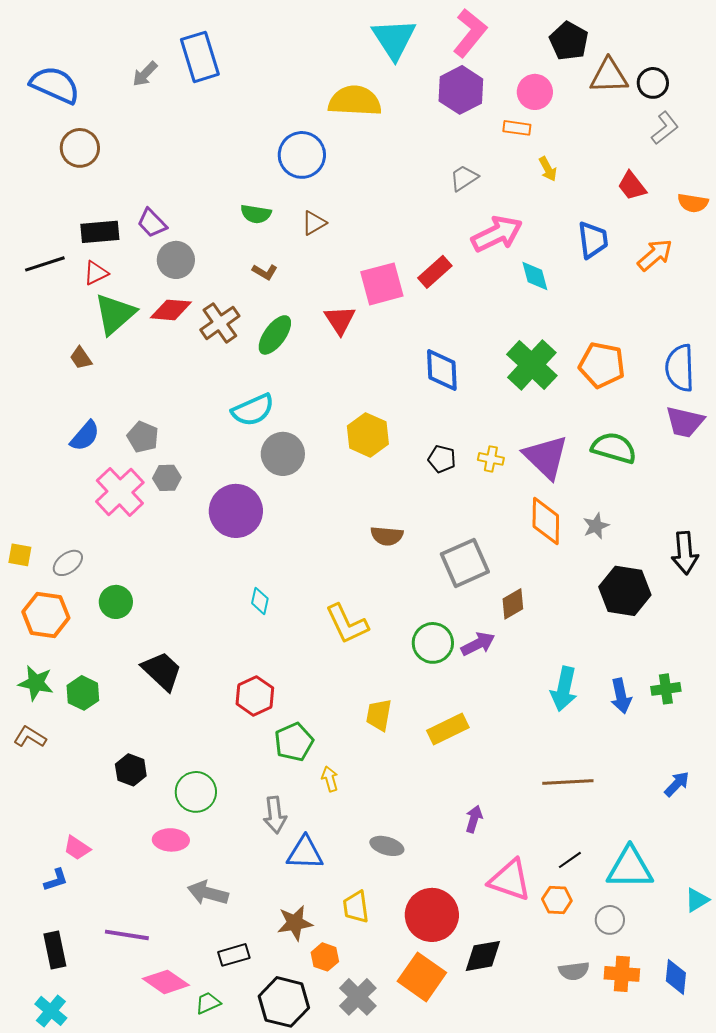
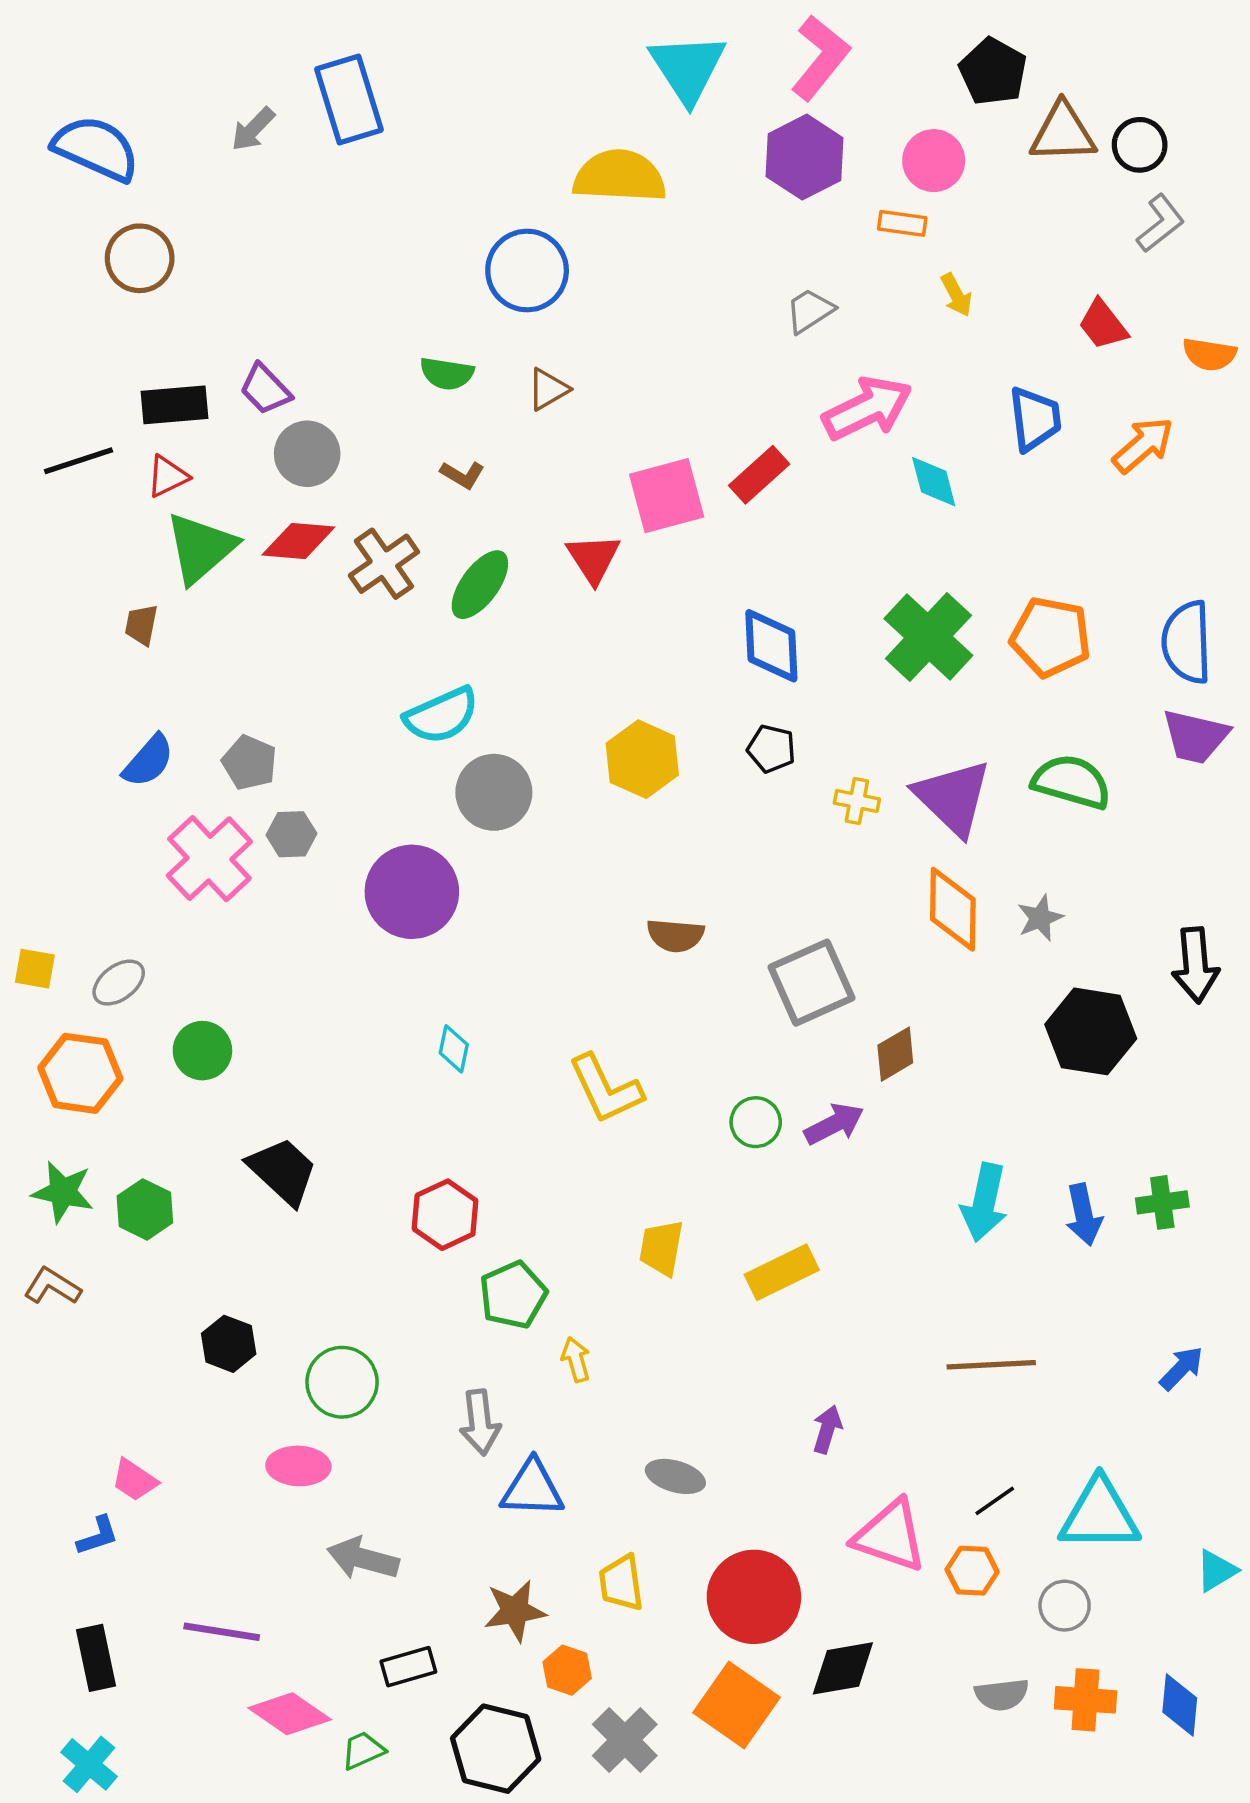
brown trapezoid: (81, 358) -> (141, 625), turned 45
black pentagon: (442, 459) -> (771, 749), moved
green circle: (433, 643) -> (756, 1122), size x0.7

